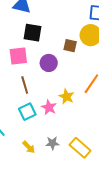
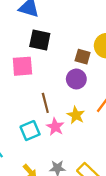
purple circle: (49, 63) -> (76, 79), moved
brown line: (25, 85) -> (45, 103), moved

